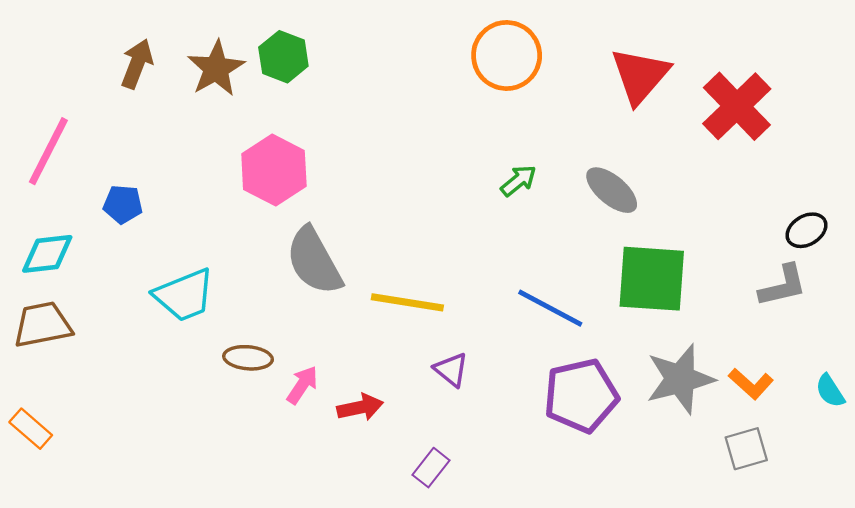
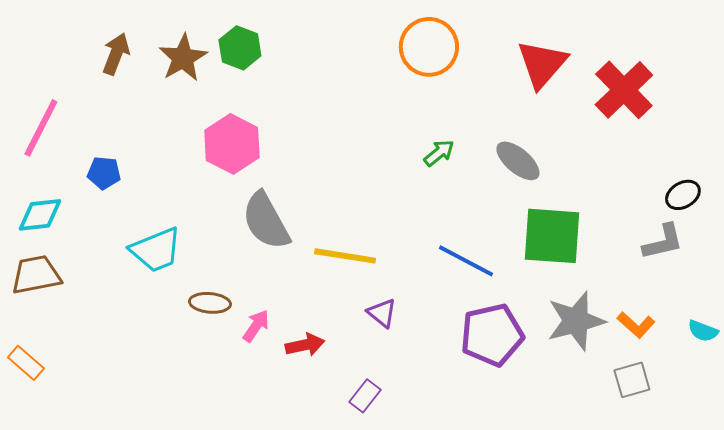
cyan semicircle: (830, 391) -> (703, 331), turned -36

